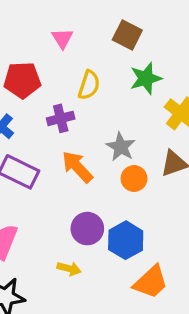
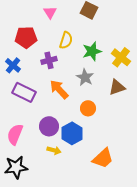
green star: (146, 78) -> (92, 51), moved
orange circle: (134, 179) -> (88, 108), moved
purple circle: (87, 229) -> (49, 126), moved
blue hexagon: (126, 240) -> (72, 133), moved

